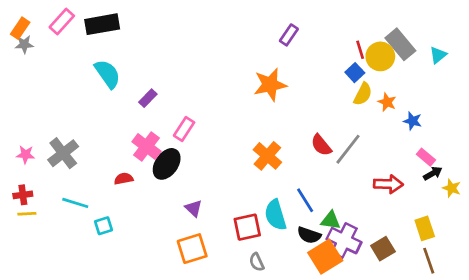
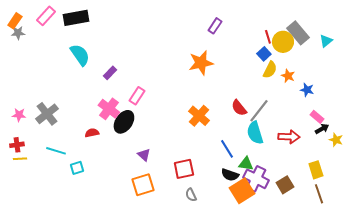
cyan semicircle: (275, 215) -> (255, 133), moved

